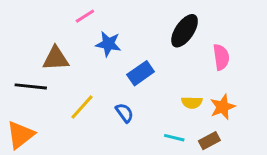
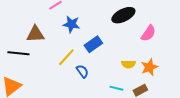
black ellipse: (185, 31) -> (123, 15), turned 30
pink semicircle: (221, 57) -> (148, 33), turned 42
yellow line: (82, 107) -> (66, 57), moved

